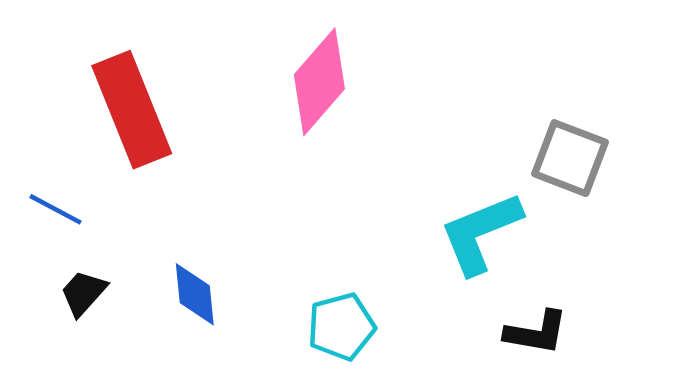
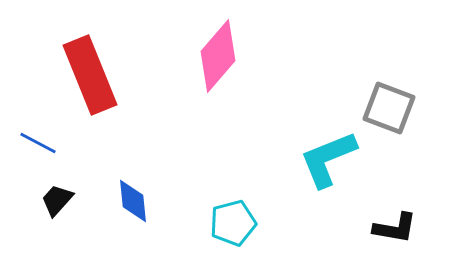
black L-shape: (536, 332) -> (395, 228), moved

